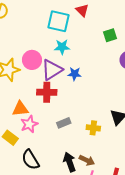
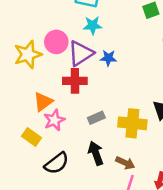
orange triangle: (20, 109) -> (43, 102), turned -30
yellow cross: (93, 128) -> (132, 123), size x1.6
black semicircle: (30, 160) -> (57, 163), turned -95
black arrow: (69, 162) -> (96, 153), moved

